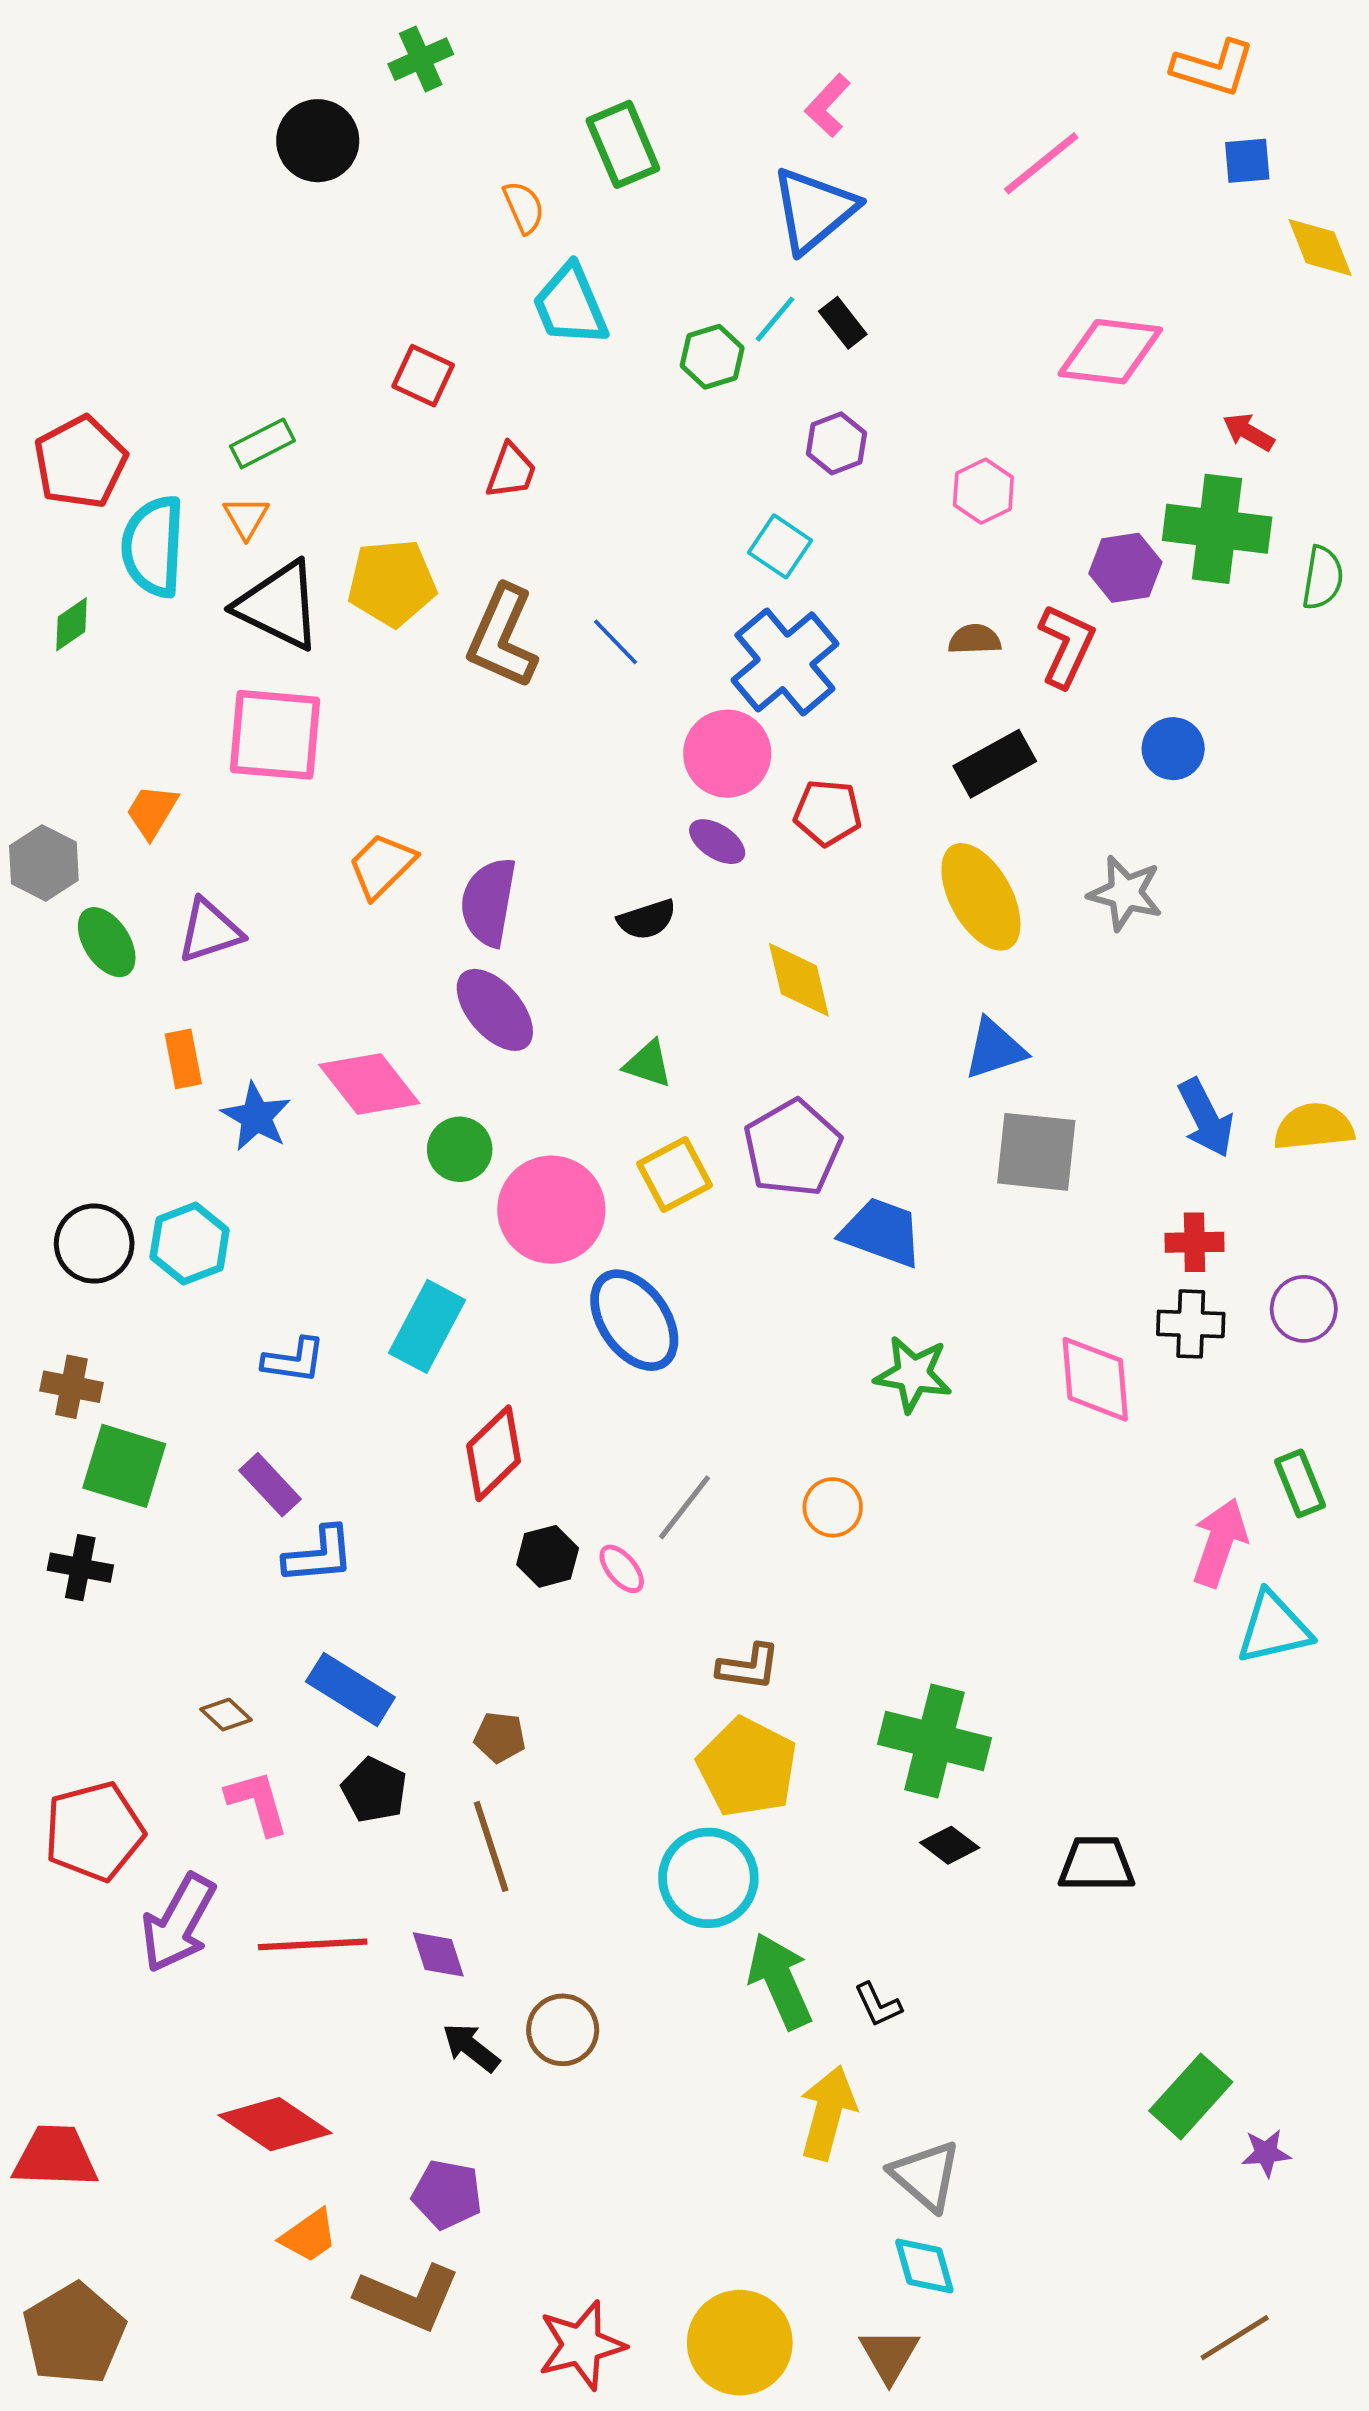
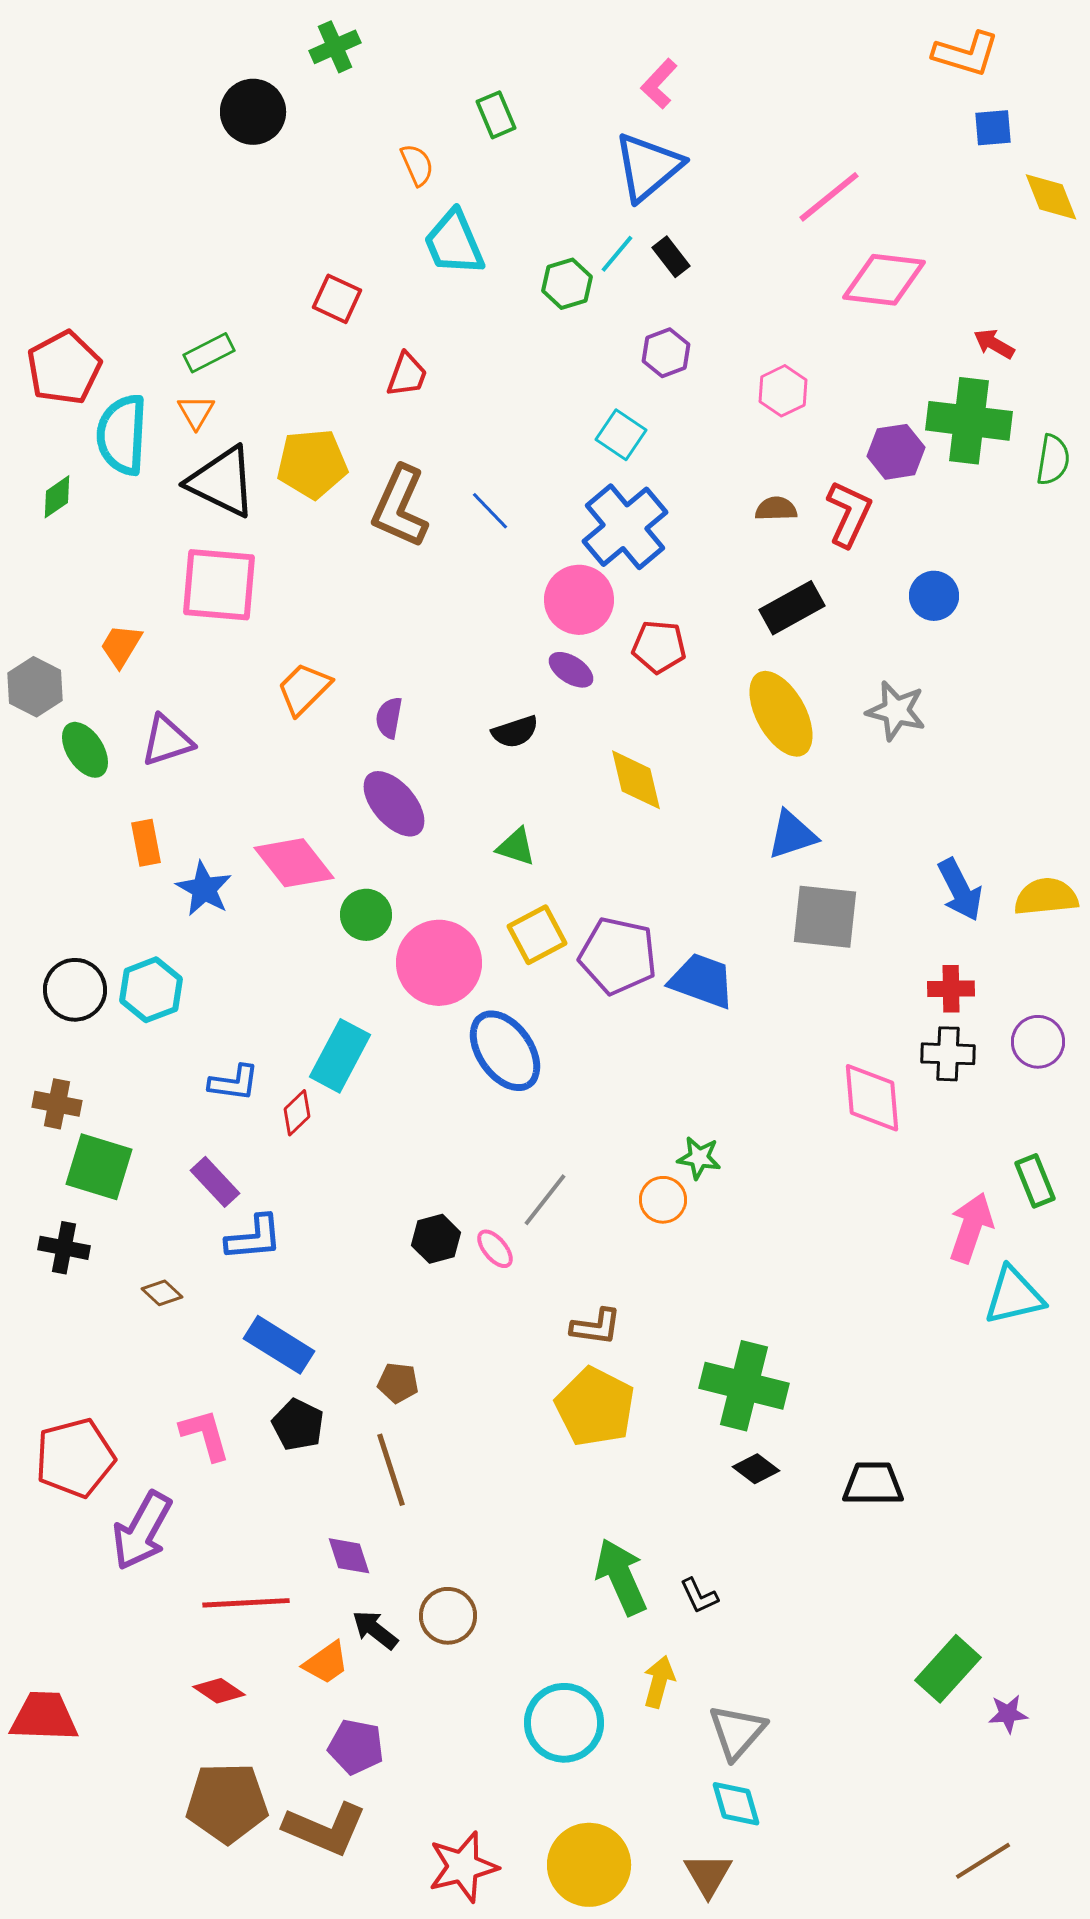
green rectangle: (623, 144) -> (496, 115), size x0.7
pink line: (1041, 163) -> (829, 197), moved
purple semicircle: (489, 902) -> (389, 718), size x0.6
purple pentagon: (793, 1148) -> (618, 956), moved, turned -30
green star: (913, 1374) -> (699, 1158), moved, size x0.7
red diamond: (494, 1453) -> (297, 1113), moved, size x0.6
brown diamond: (226, 1715) -> (162, 1293), moved
cyan circle: (708, 1878) -> (564, 1723), moved
red line: (313, 1944) -> (246, 1603), moved
yellow arrow: (828, 2113) -> (659, 1682), size x0.7
red diamond: (275, 2124) -> (219, 1691), size x0.6
gray triangle: (926, 2176) -> (737, 1732), turned 30
orange trapezoid: (309, 2236) -> (326, 1663), moved
brown pentagon: (74, 2334) -> (227, 1803), moved, turned 30

